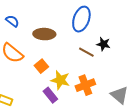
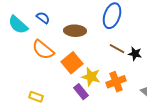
black star: (103, 44) -> (135, 54), moved
orange square: (41, 66) -> (72, 63), size x1.5

